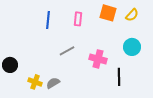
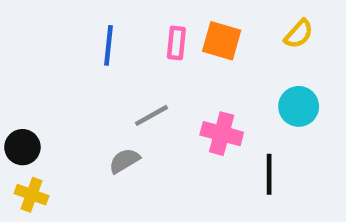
orange square: (108, 13) -> (222, 41), moved
yellow cross: (35, 82) -> (32, 195), moved
gray semicircle: (53, 83) -> (124, 161), moved

